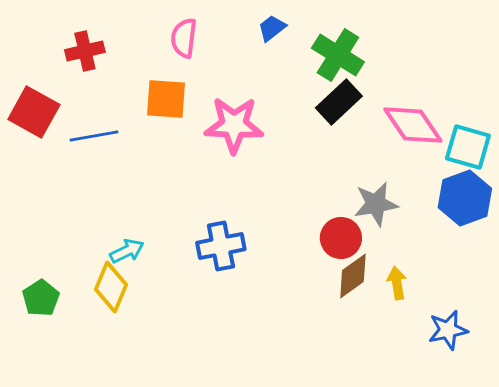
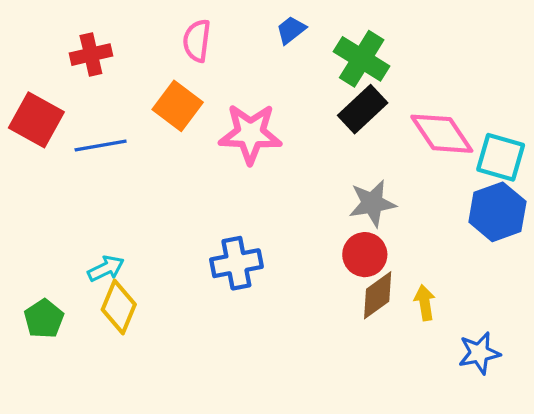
orange square: (166, 99) -> (178, 106), turned 33
gray star: (376, 204) -> (372, 203), moved
cyan arrow: (127, 251) -> (106, 269), moved

